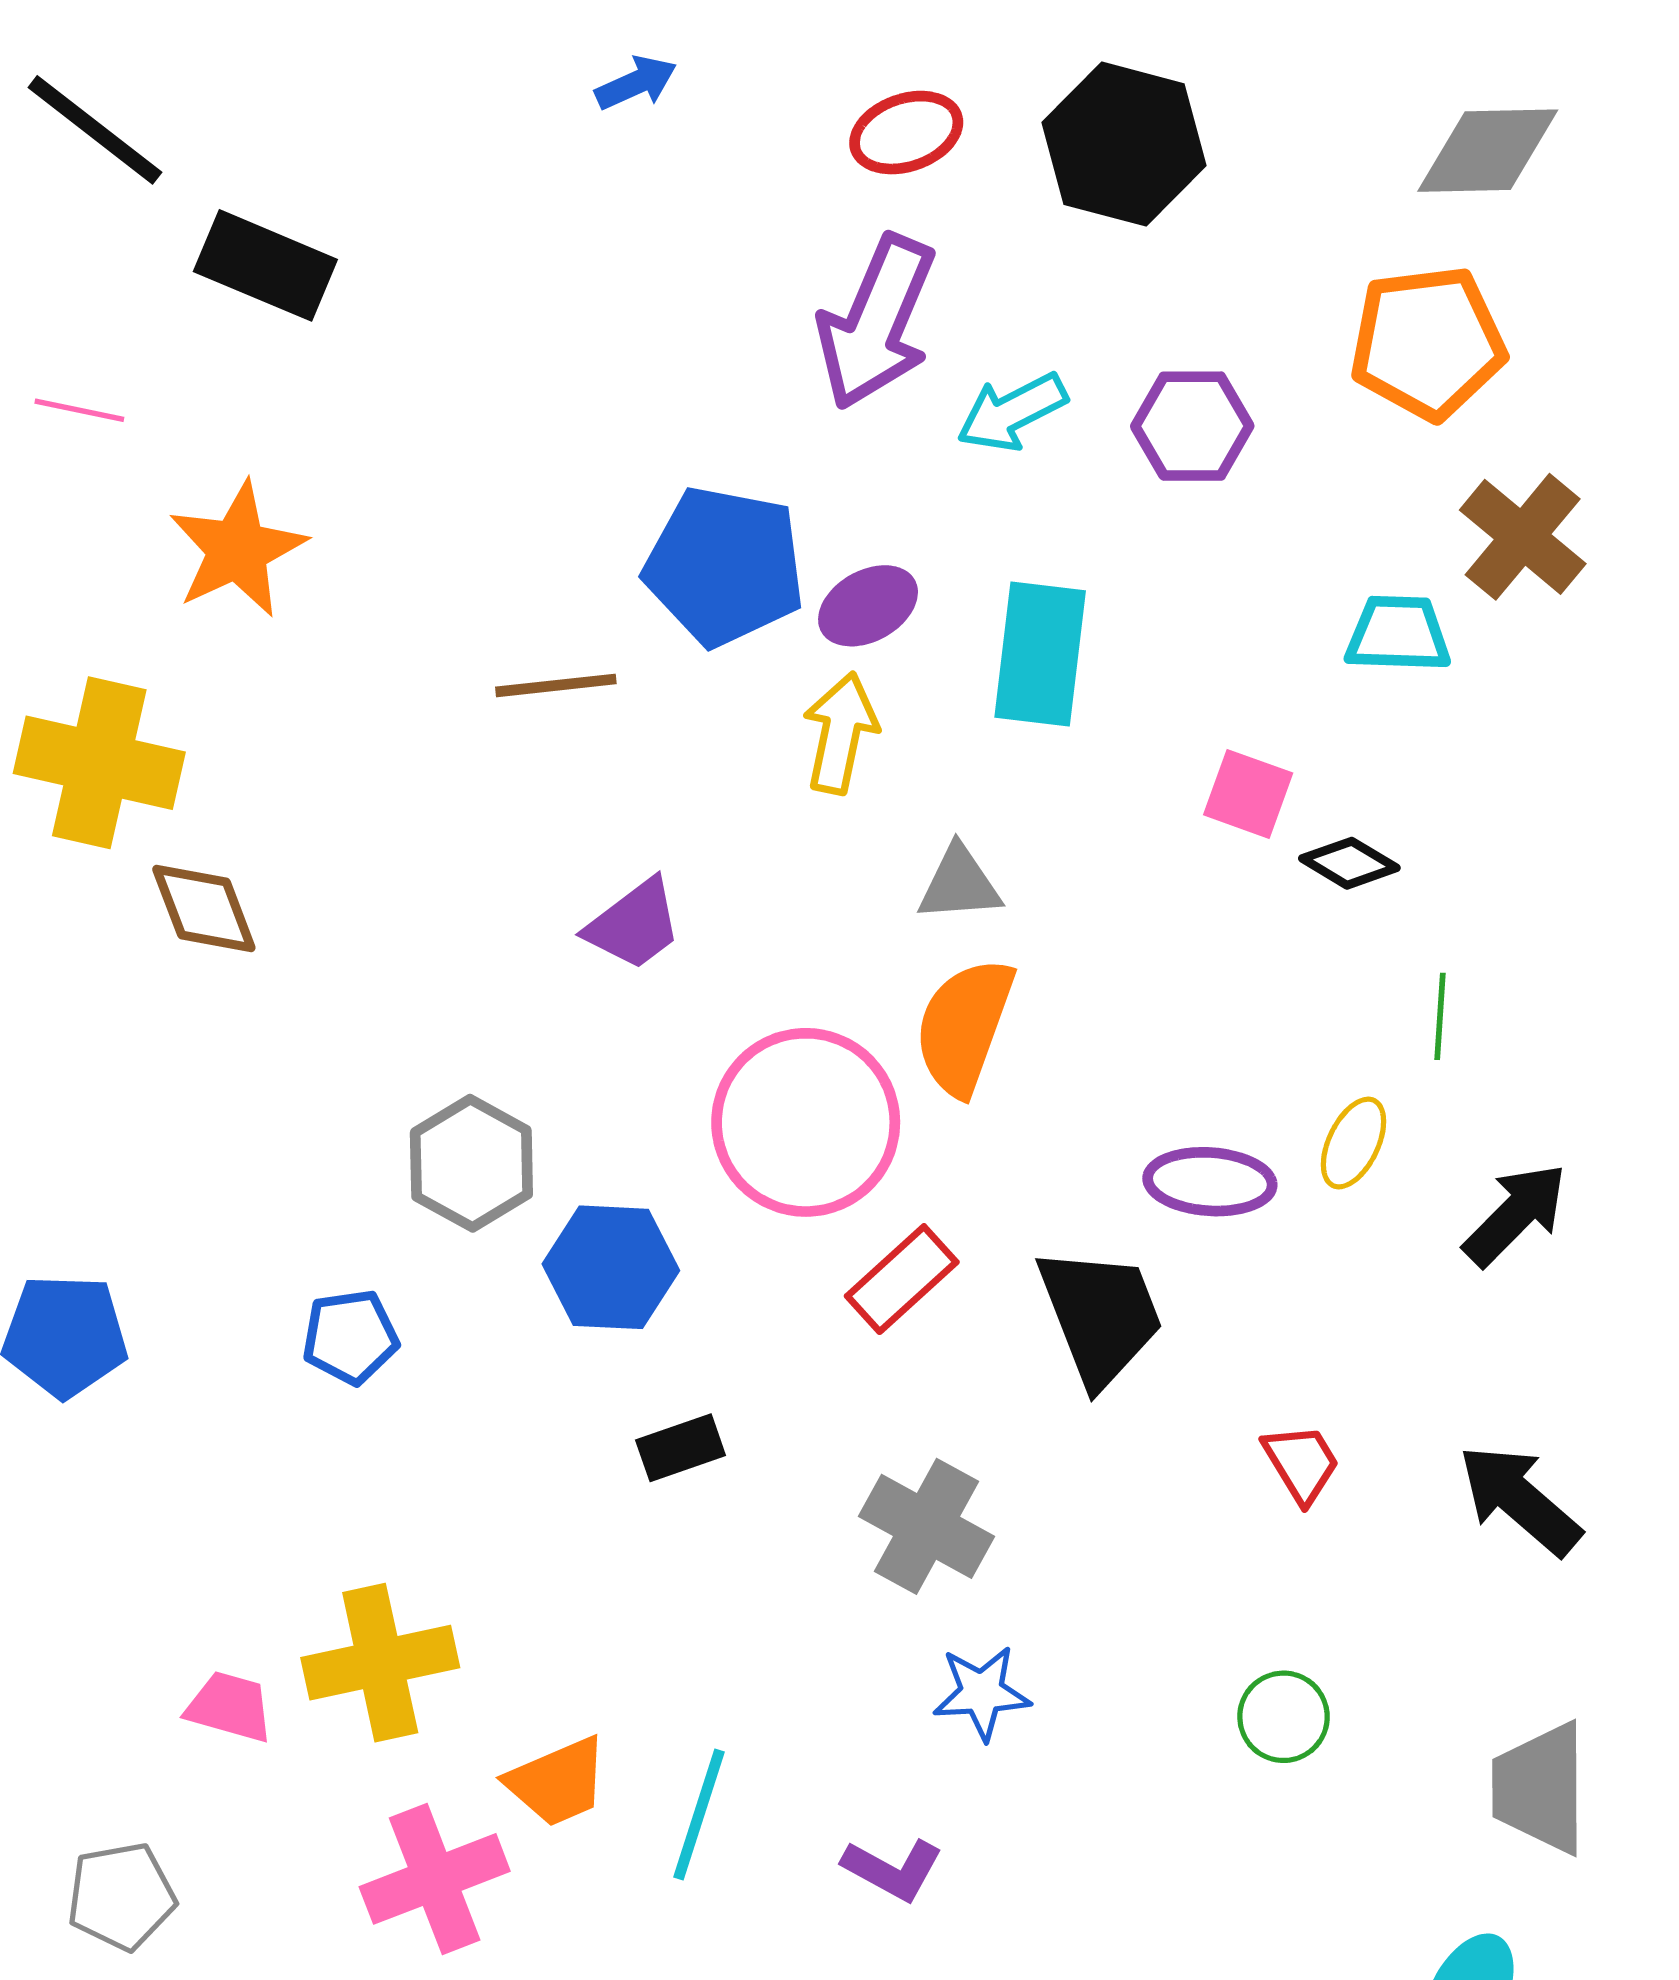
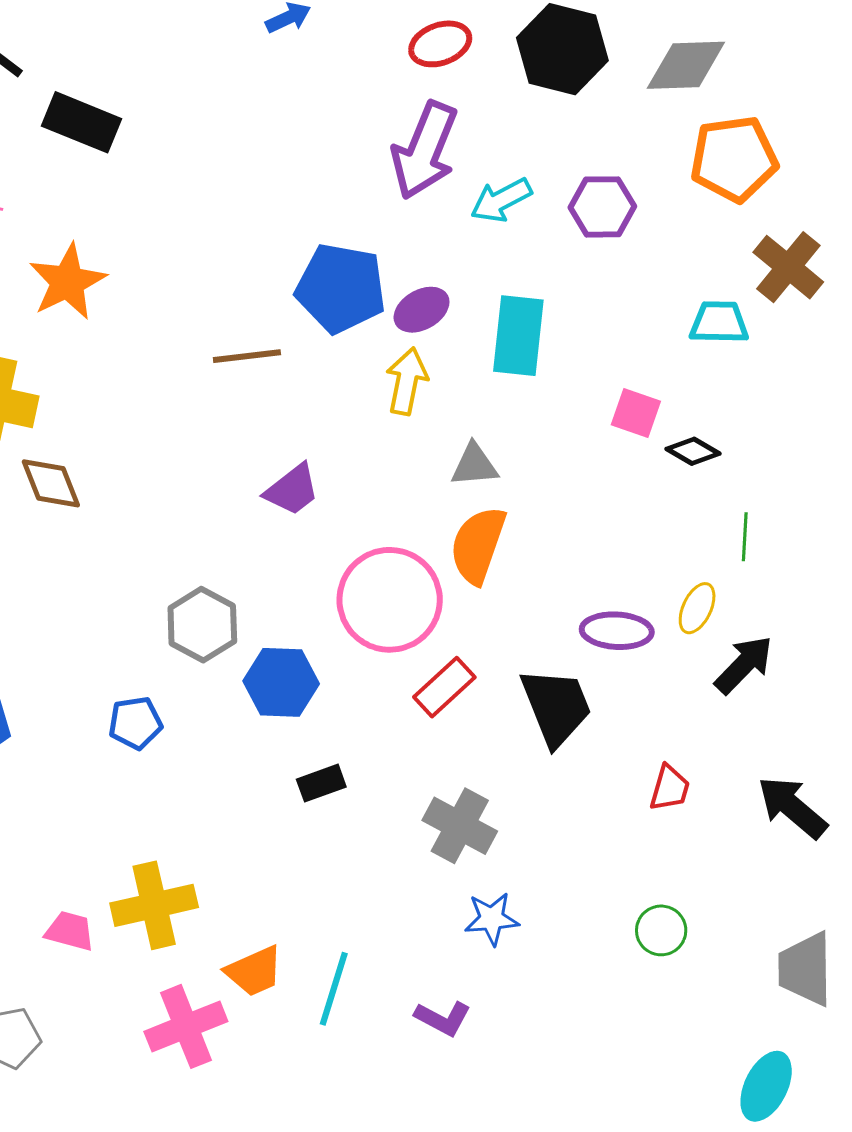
gray diamond: (1488, 151) -> (686, 65), moved
black arrow: (1515, 1214) -> (744, 665), moved
red trapezoid: (1301, 1463) -> (670, 788), turned 48

